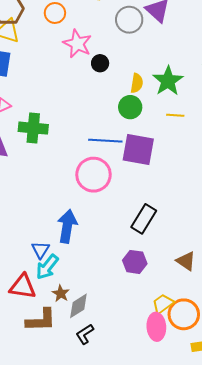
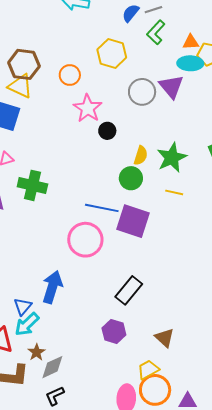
yellow trapezoid: (163, 304) -> (148, 370), moved

